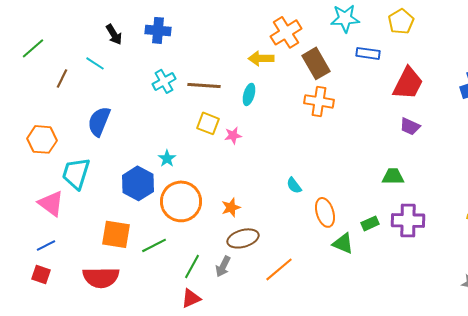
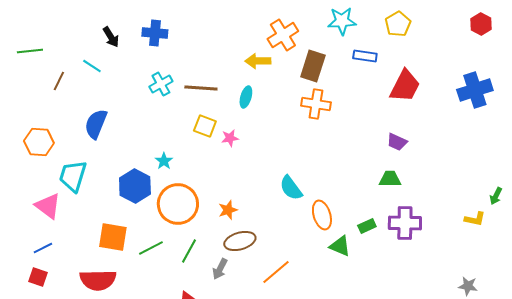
green line: (33, 48) -> (30, 51), turned 35
brown rectangle: (316, 63) -> (313, 66), turned 48
purple trapezoid: (410, 126) -> (397, 142), moved
cyan semicircle: (294, 185) -> (291, 188), size x1.5
green line: (192, 266) -> (189, 251), moved

